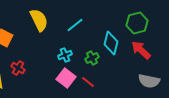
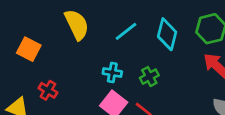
cyan diamond: (111, 43) -> (167, 34), moved
cyan cross: (65, 55) -> (112, 72), turned 32

